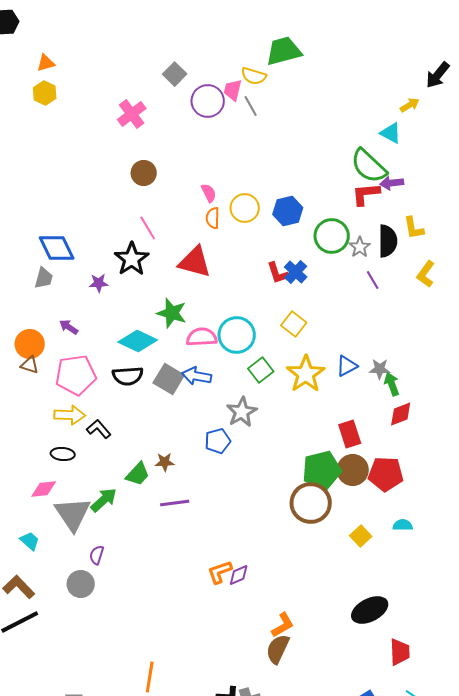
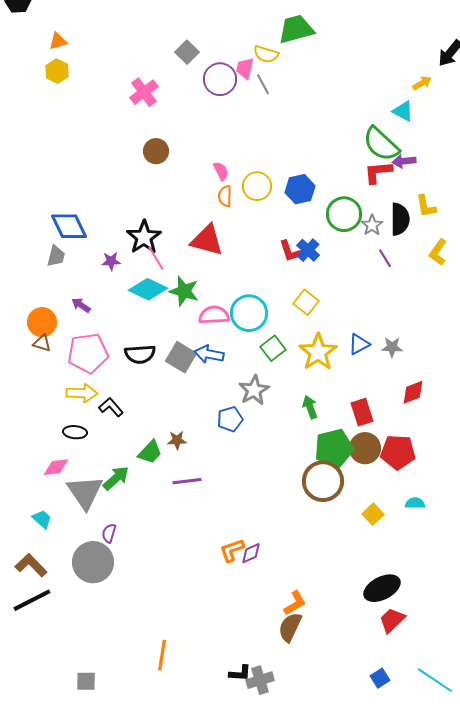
pink line: (148, 228) -> (156, 258), moved
cyan diamond: (138, 341) -> (148, 289), moved
green arrow: (392, 384) -> (310, 407), moved
gray circle: (81, 584) -> (93, 562), size x1.5
red trapezoid: (400, 652) -> (392, 620), moved, turned -132

